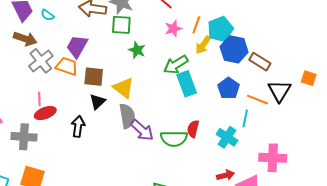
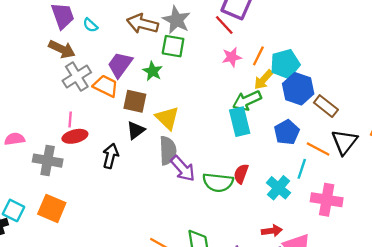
green star: (137, 50) -> (153, 71), moved
green arrow: (176, 65) -> (247, 101), moved
pink cross: (273, 158) -> (327, 200), moved

